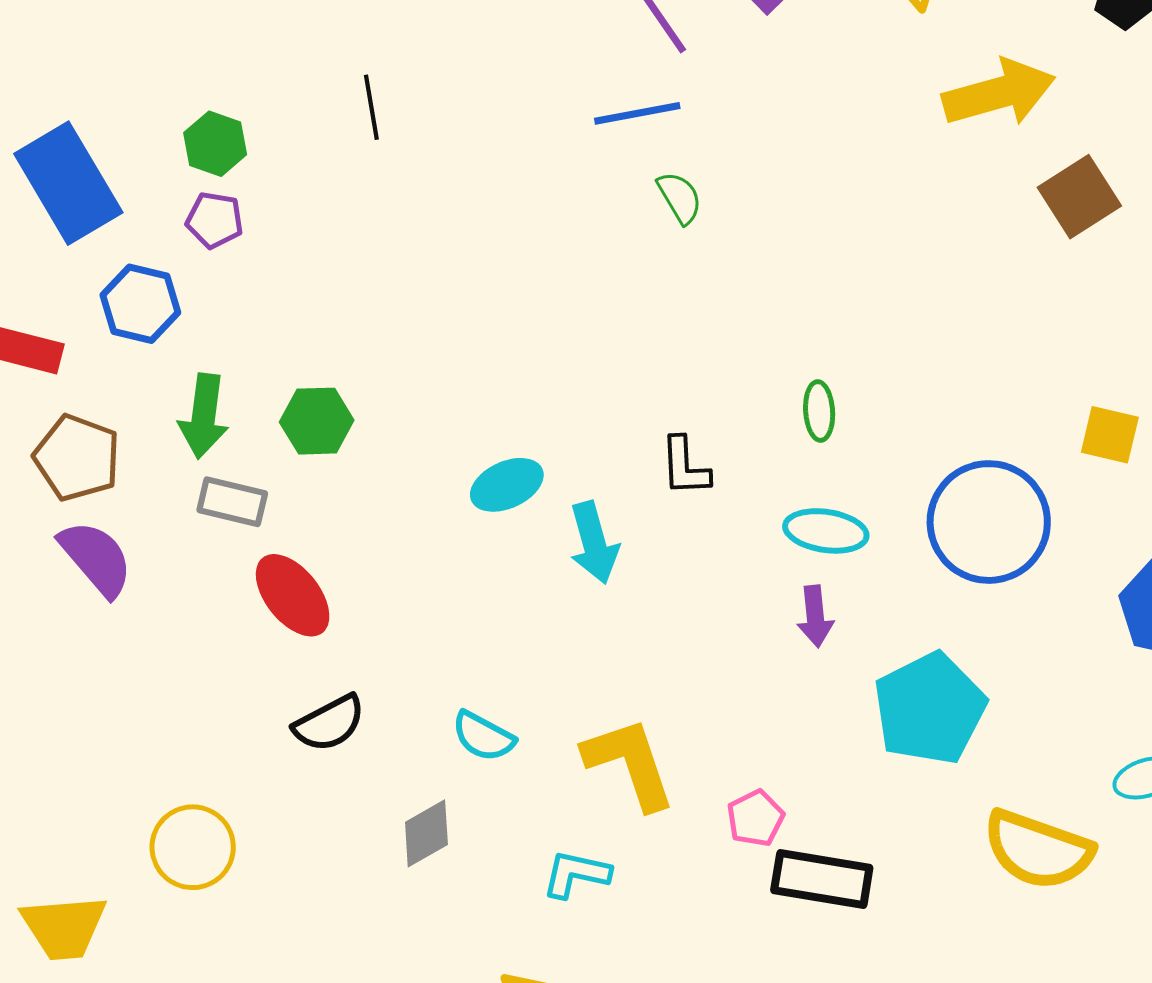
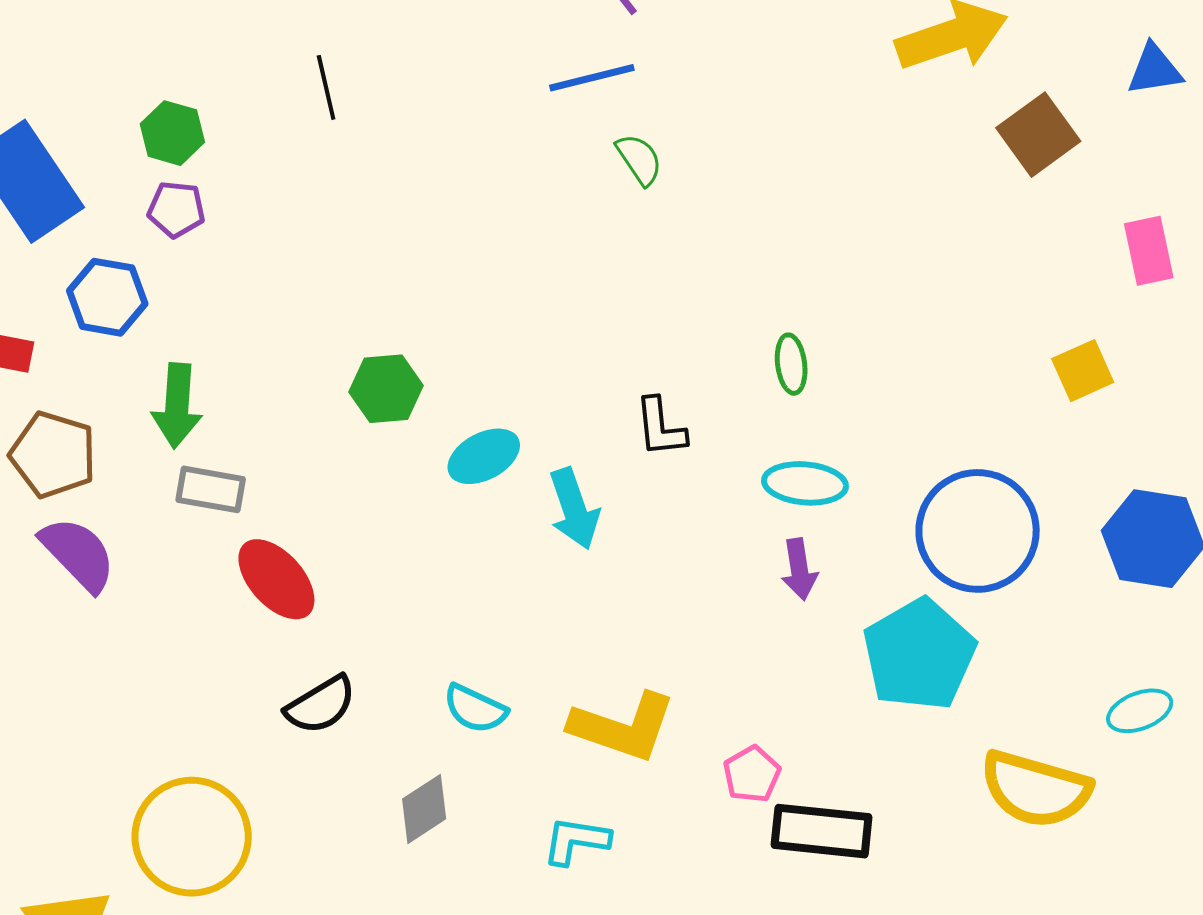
green hexagon: (317, 421) -> (386, 389), moved
yellow square: (1110, 435) -> (1083, 371), turned -34
blue circle: (989, 522) -> (978, 531), moved
yellow L-shape: (630, 763) -> (623, 727), turned 131
yellow circle: (193, 847) -> (192, 837), size x1.4

